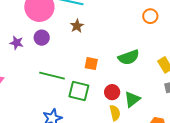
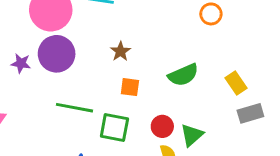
brown star: (77, 26) -> (120, 51), moved
purple circle: (42, 38) -> (57, 54), size x1.6

